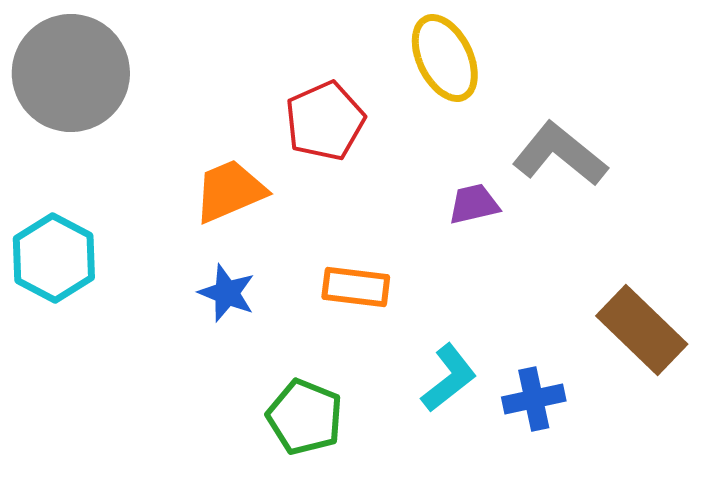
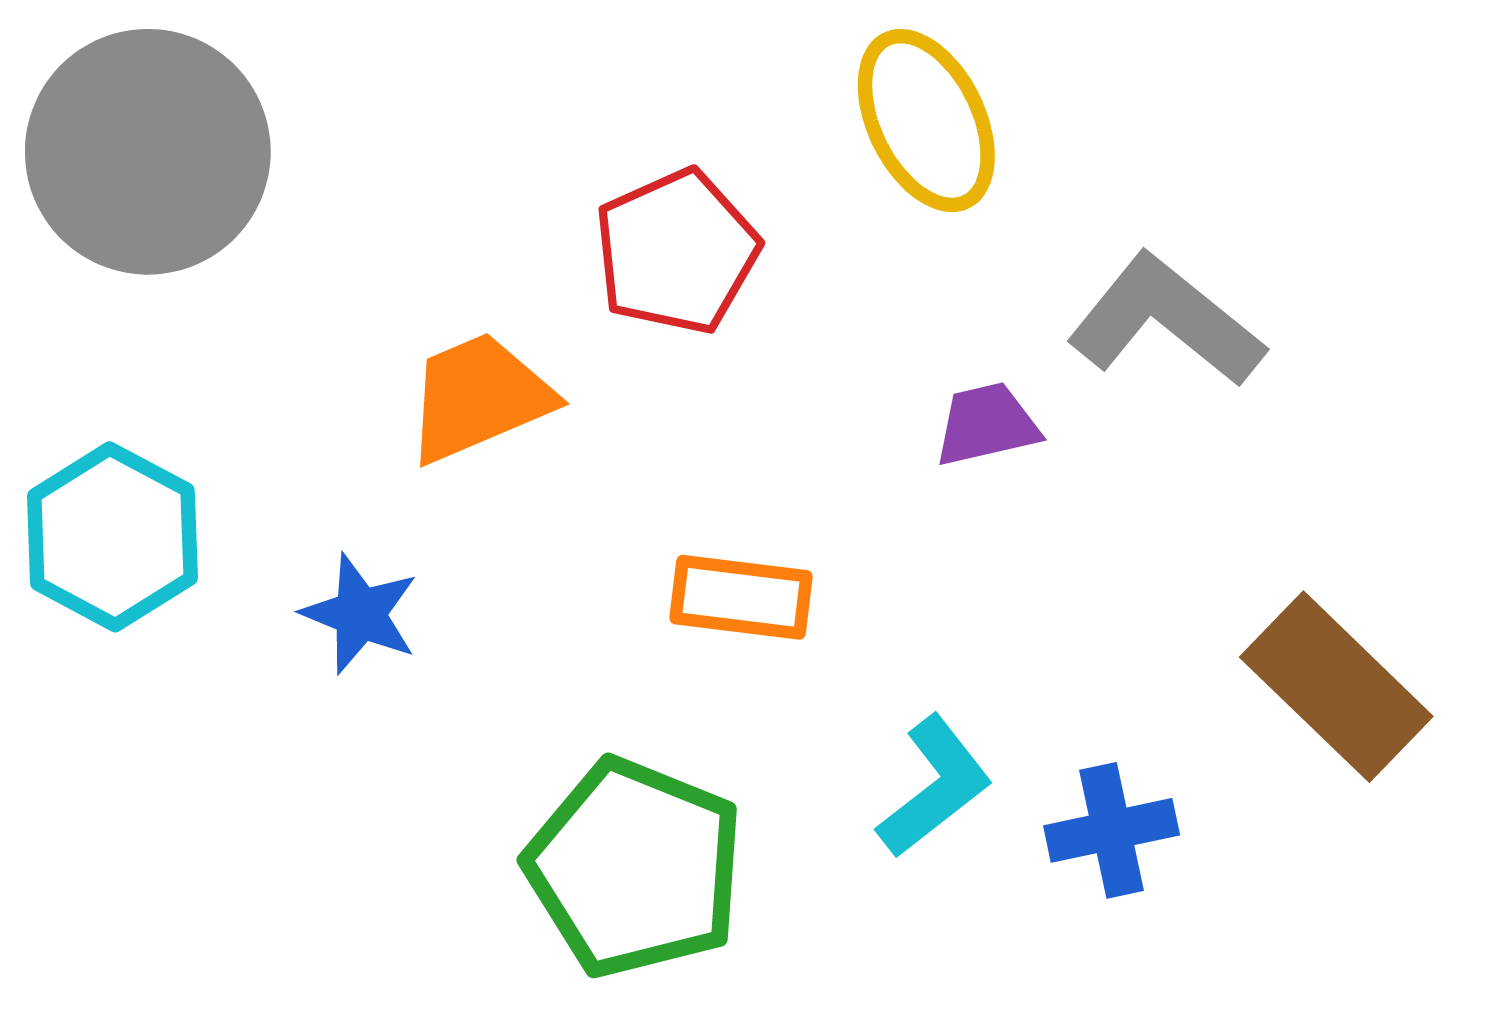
blue star: (227, 293) -> (360, 614), moved
green pentagon: (305, 417) -> (635, 868), size x1.4

